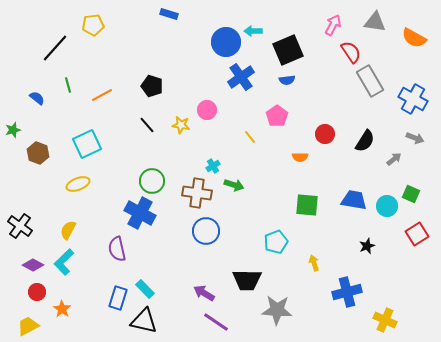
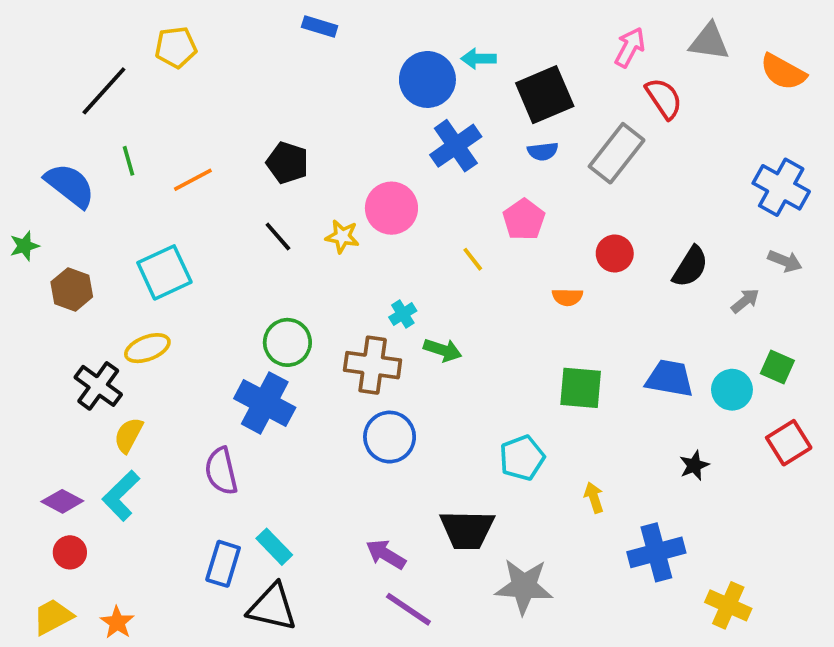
gray rectangle: (370, 81) -> (617, 153), moved, turned 68
blue semicircle: (37, 98) -> (70, 185), size x1.8
pink circle: (207, 110) -> (391, 208), size x1.4
black cross: (20, 226) -> (98, 386), moved
orange star: (62, 309) -> (117, 622), moved

